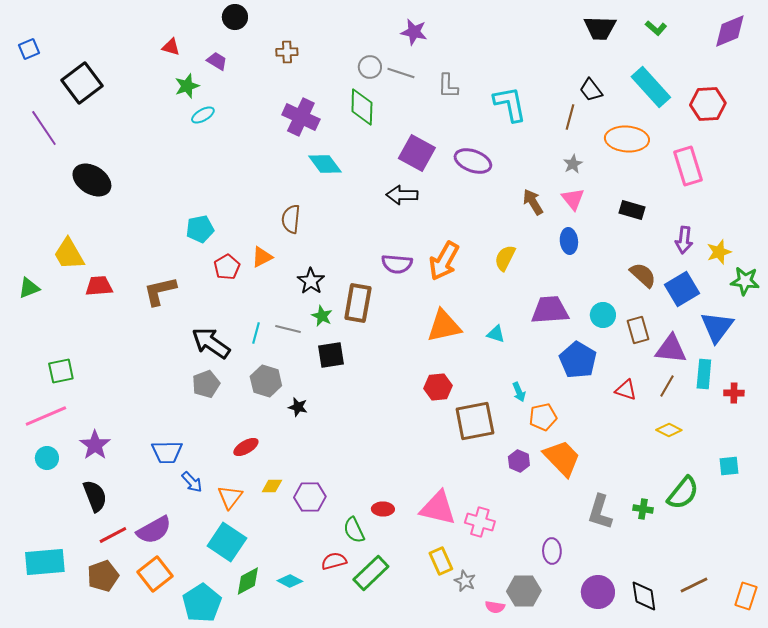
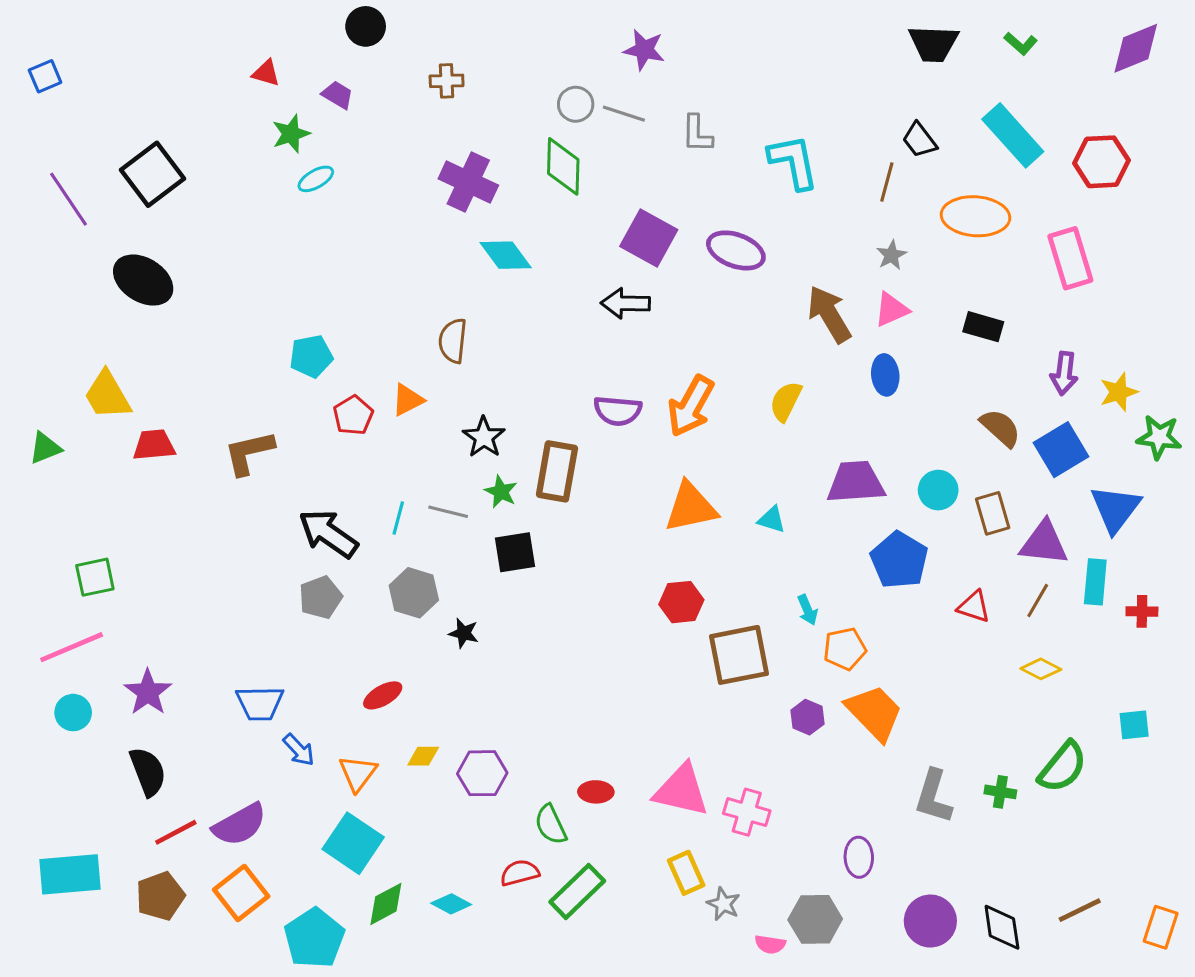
black square: (82, 83) -> (152, 174), moved
pink triangle: (573, 199) -> (891, 310), turned 45
brown arrow: (533, 202) -> (829, 314), size x1.4

